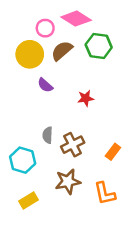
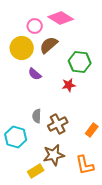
green hexagon: (99, 46) -> (80, 62), moved
yellow rectangle: (29, 201) -> (36, 171), moved

